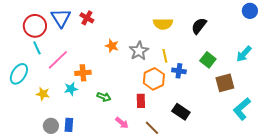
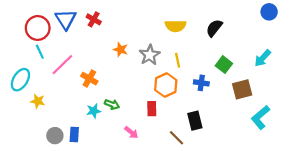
blue cross: (179, 71) -> (201, 83), moved
orange cross: (83, 73) -> (89, 79), turned 35
cyan star: (71, 89) -> (94, 111), moved
yellow star: (43, 94) -> (38, 101), moved
black rectangle: (181, 112) -> (195, 121), turned 42
brown line: (152, 128) -> (177, 138), moved

